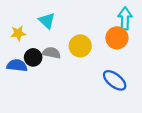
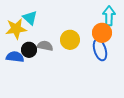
cyan triangle: (47, 21) -> (30, 18), moved
yellow star: (18, 33) -> (16, 29), size x1.5
blue ellipse: (115, 80) -> (100, 50), moved, turned 35

